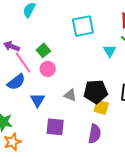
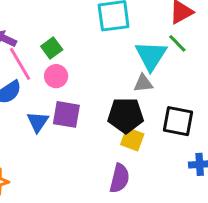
cyan triangle: (110, 51) -> (151, 56), size x1.6
gray triangle: (70, 95) -> (143, 83), moved, turned -32
purple square: (55, 127) -> (66, 114), moved

